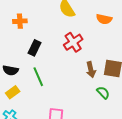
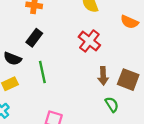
red cross: (73, 42) -> (89, 41), turned -30
black rectangle: (35, 48) -> (34, 38), moved

